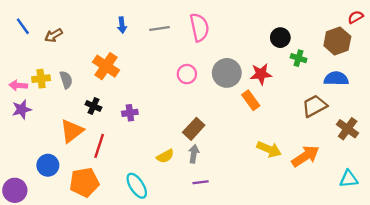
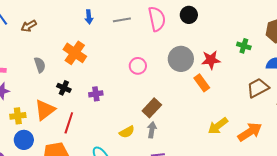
black circle: (280, 38) -> (189, 15), moved
pink circle: (187, 74) -> (138, 66), moved
yellow cross: (41, 79) -> (18, 116), moved
yellow arrow: (269, 149) -> (218, 126), turned 120

